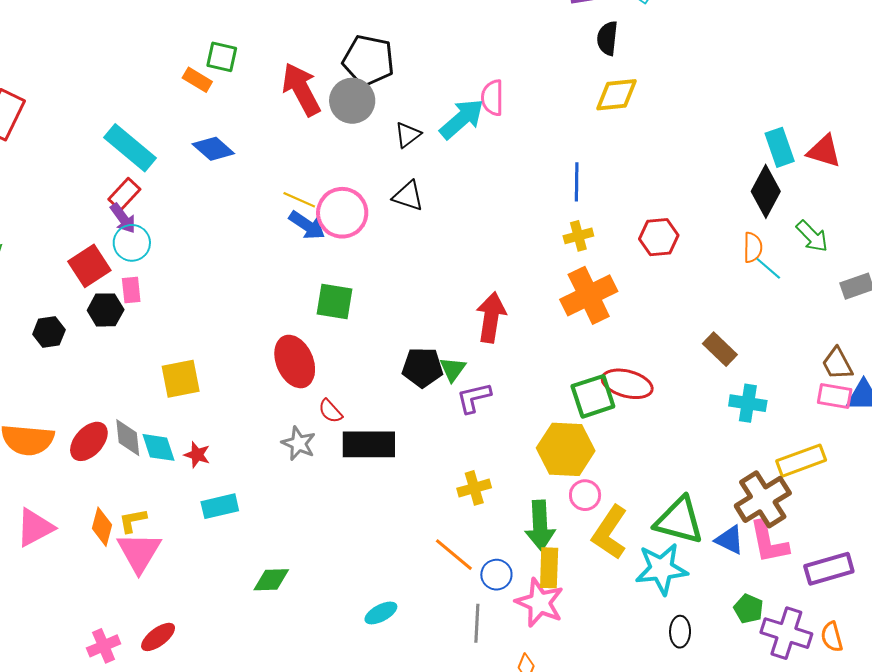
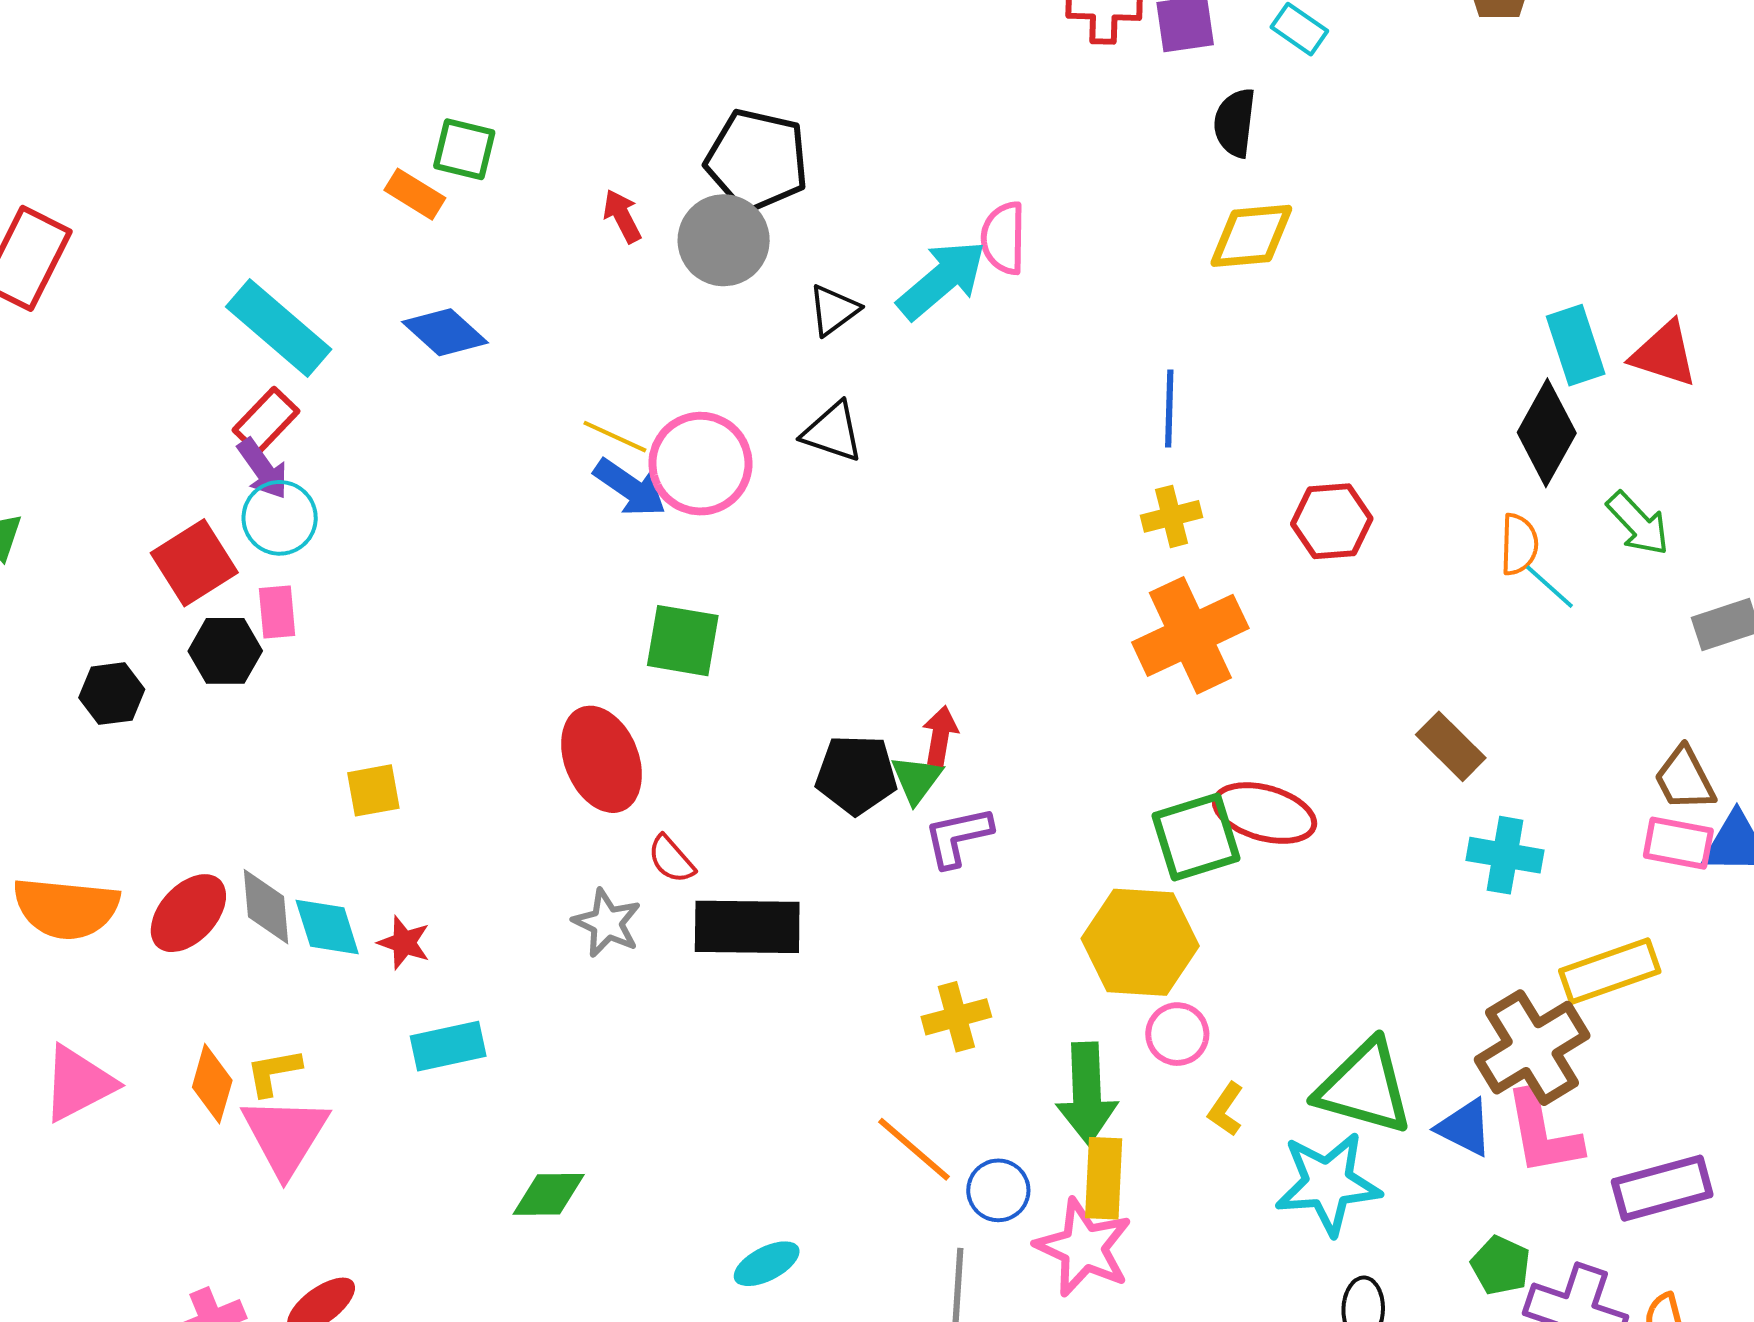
red arrow: (301, 89) -> (622, 216), size x0.5
red arrow: (491, 317) -> (940, 736), moved, size x0.6
yellow square: (181, 379) -> (373, 790), size x0.7
yellow L-shape: (610, 532) -> (1226, 1109), size x0.5

